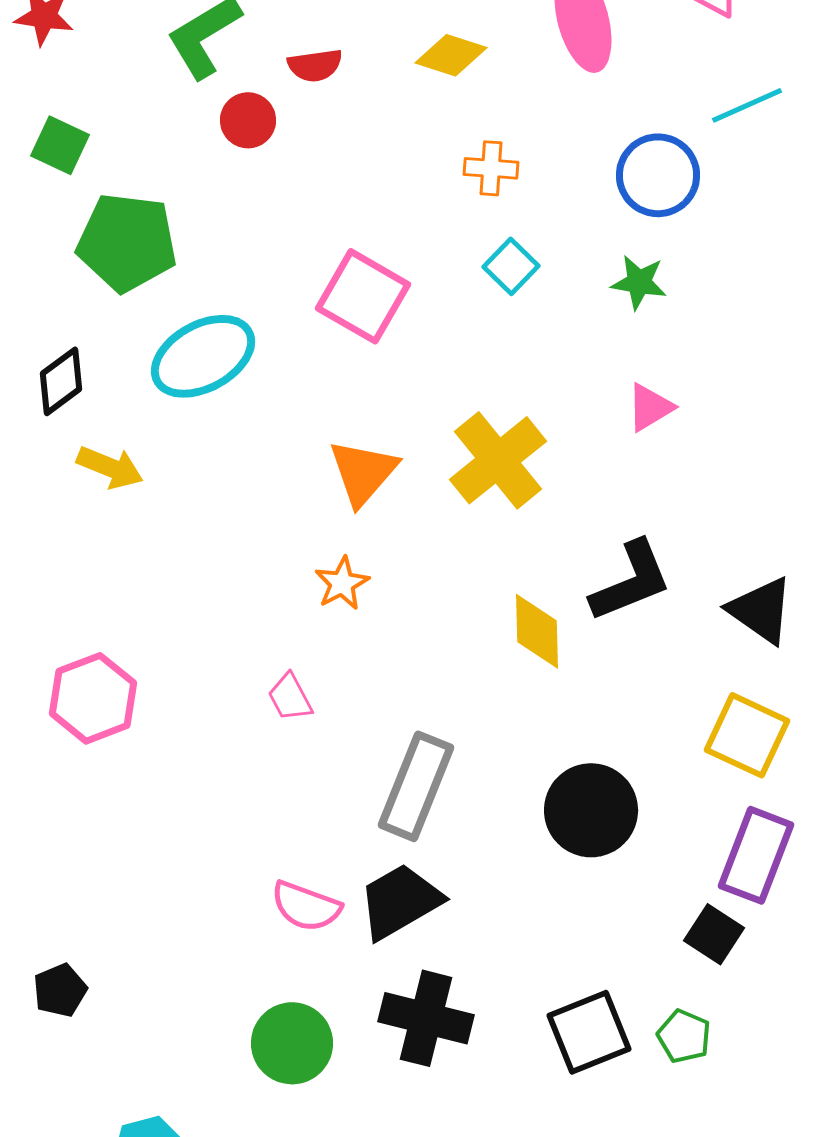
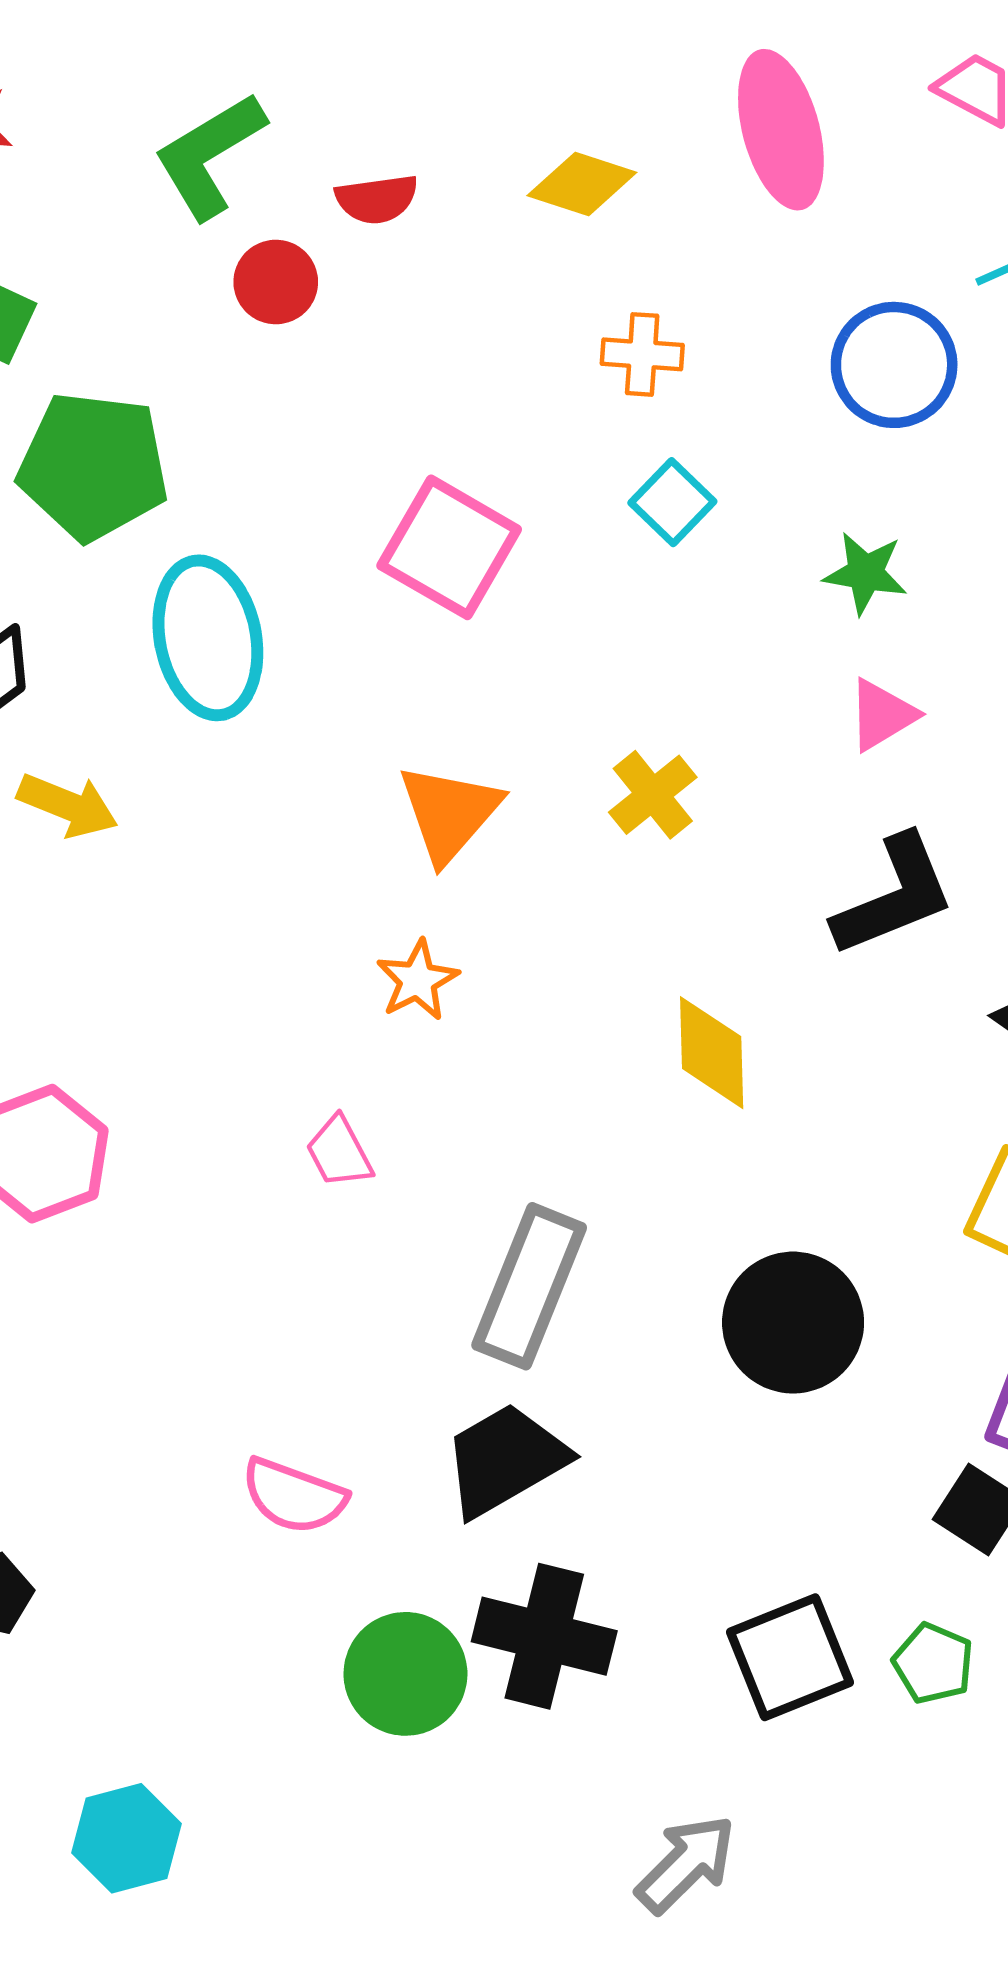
green star: (639, 282) -> (865, 573), moved
cyan ellipse: (203, 356) -> (208, 638), turned -72
yellow cross: (498, 460) -> (653, 795), size x0.6
black L-shape: (631, 581) -> (894, 896), moved
pink semicircle: (306, 906) -> (294, 1496), moved
green circle: (292, 1043) -> (405, 1674), moved

